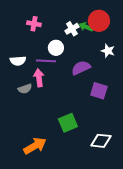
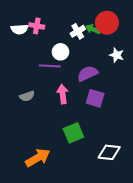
white semicircle: (18, 61) -> (19, 29), moved
pink arrow: (39, 78) -> (63, 94), moved
purple square: (99, 91) -> (95, 98), moved

